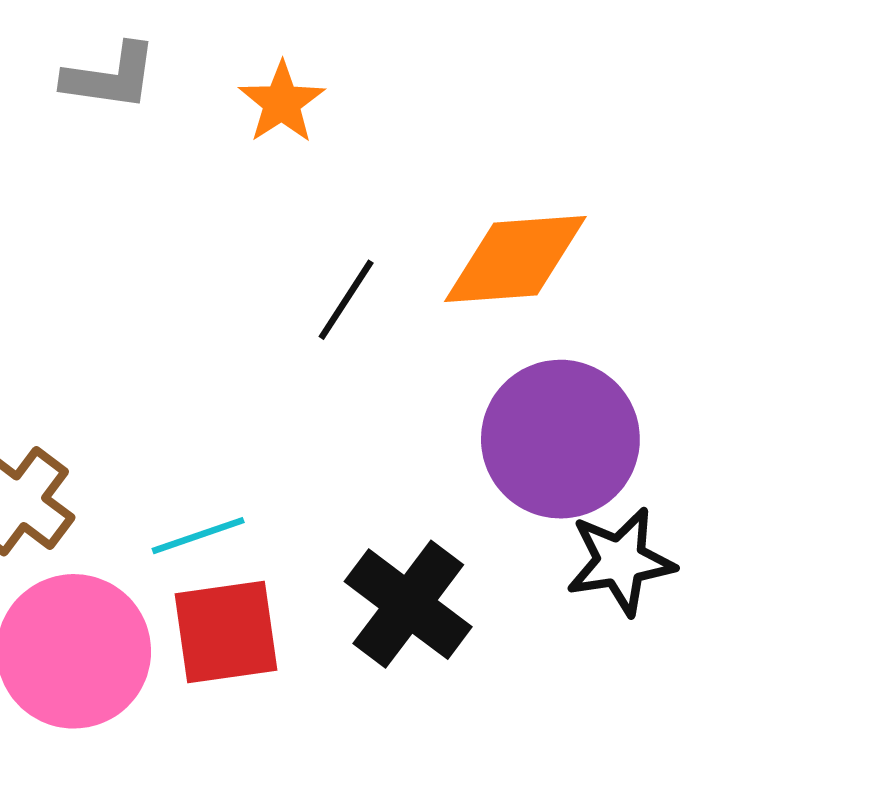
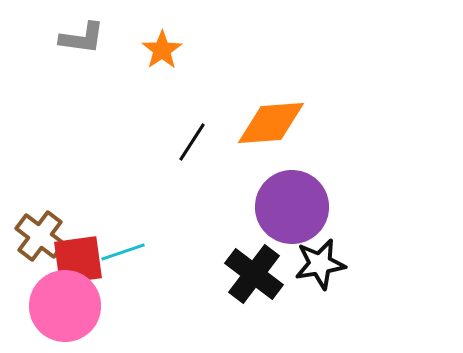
black cross: (408, 604) -> (254, 274), moved
red square: (226, 632) -> (78, 260), moved

